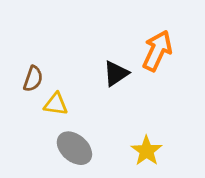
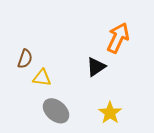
black triangle: (116, 73) -> (96, 67), moved

